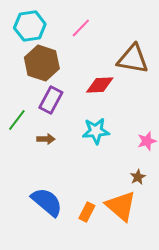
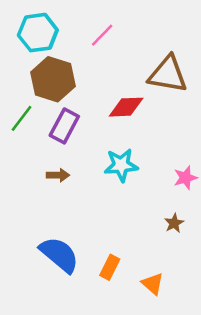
green line: (17, 120) -> (21, 118), moved
orange triangle: (121, 206) -> (153, 284), moved, size x0.6

